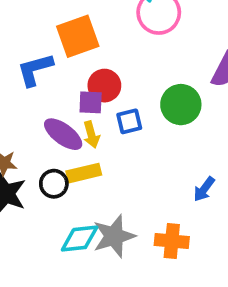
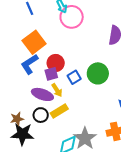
blue L-shape: (35, 70) -> (29, 64), moved
green circle: (181, 105) -> (98, 73), moved
black circle: (54, 184) -> (41, 115), moved

